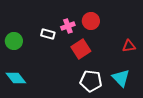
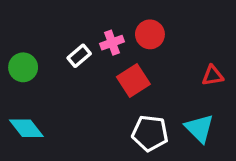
white rectangle: (48, 34) -> (79, 56), turned -56

